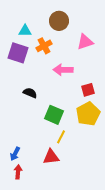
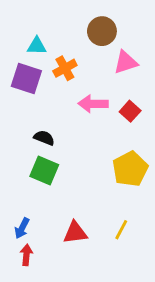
brown circle: (59, 21) -> (102, 31), moved
red square: (88, 90) -> (130, 111), moved, turned -32
green square: (54, 115) -> (44, 170), moved
yellow line: (61, 137) -> (121, 230), moved

